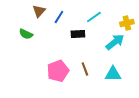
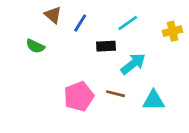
brown triangle: (39, 11) -> (53, 15), turned -32
cyan arrow: (115, 42) -> (133, 64), moved
brown line: (85, 69) -> (115, 94), turned -56

